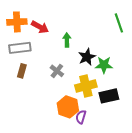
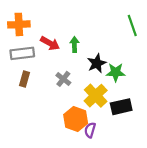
red arrow: (40, 27) -> (50, 43), moved
yellow cross: (86, 86) -> (96, 96), turned -30

